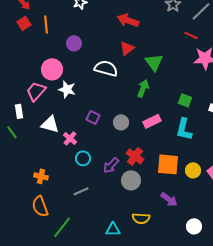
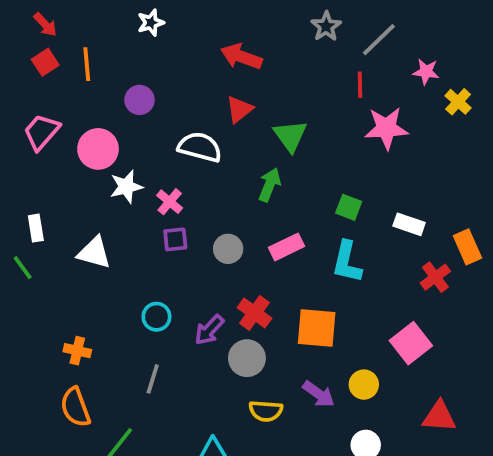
red line: (191, 35) -> (360, 85), turned 64
white star: (67, 89) -> (126, 187), turned -30
pink trapezoid: (36, 91) -> (41, 132), moved
purple square: (93, 117) -> (175, 239), turned -32
pink cross: (70, 138) -> (170, 202), moved
yellow circle: (193, 170) -> (364, 385), moved
gray line: (81, 191) -> (153, 379), turned -49
yellow semicircle: (141, 218) -> (266, 411), moved

